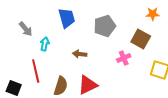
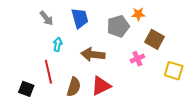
orange star: (153, 14) -> (138, 14), moved
gray arrow: (26, 29) -> (46, 18), moved
brown arrow: (80, 54) -> (93, 55), size x1.6

